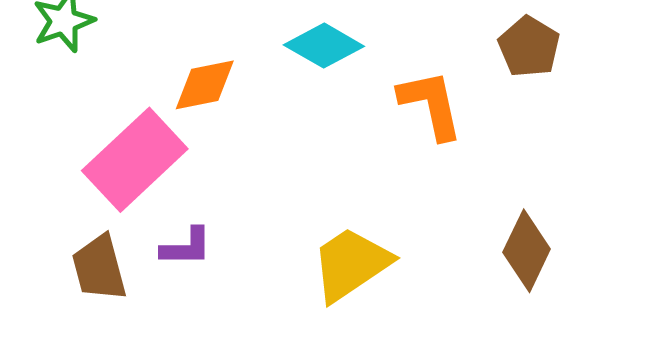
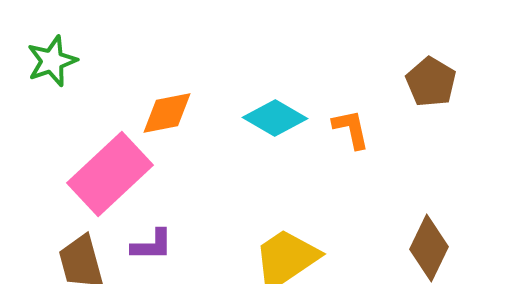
cyan diamond: (324, 46) -> (275, 118), moved
orange L-shape: (431, 104) -> (351, 129), size x0.7

